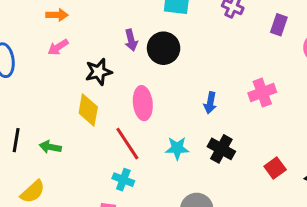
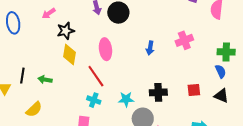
black star: (99, 72) -> (66, 31), moved
cyan star: (177, 148) -> (126, 99), moved
black cross: (221, 149) -> (158, 92), moved, turned -30
red square: (275, 168) -> (194, 90), turned 32

